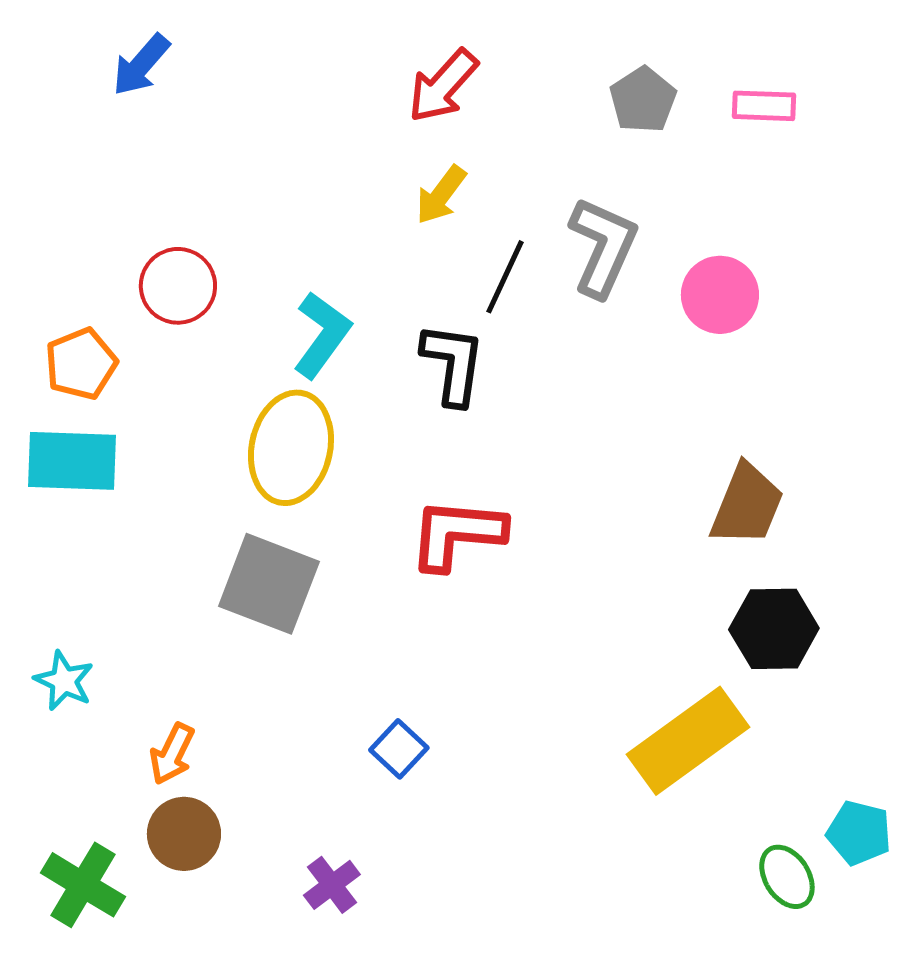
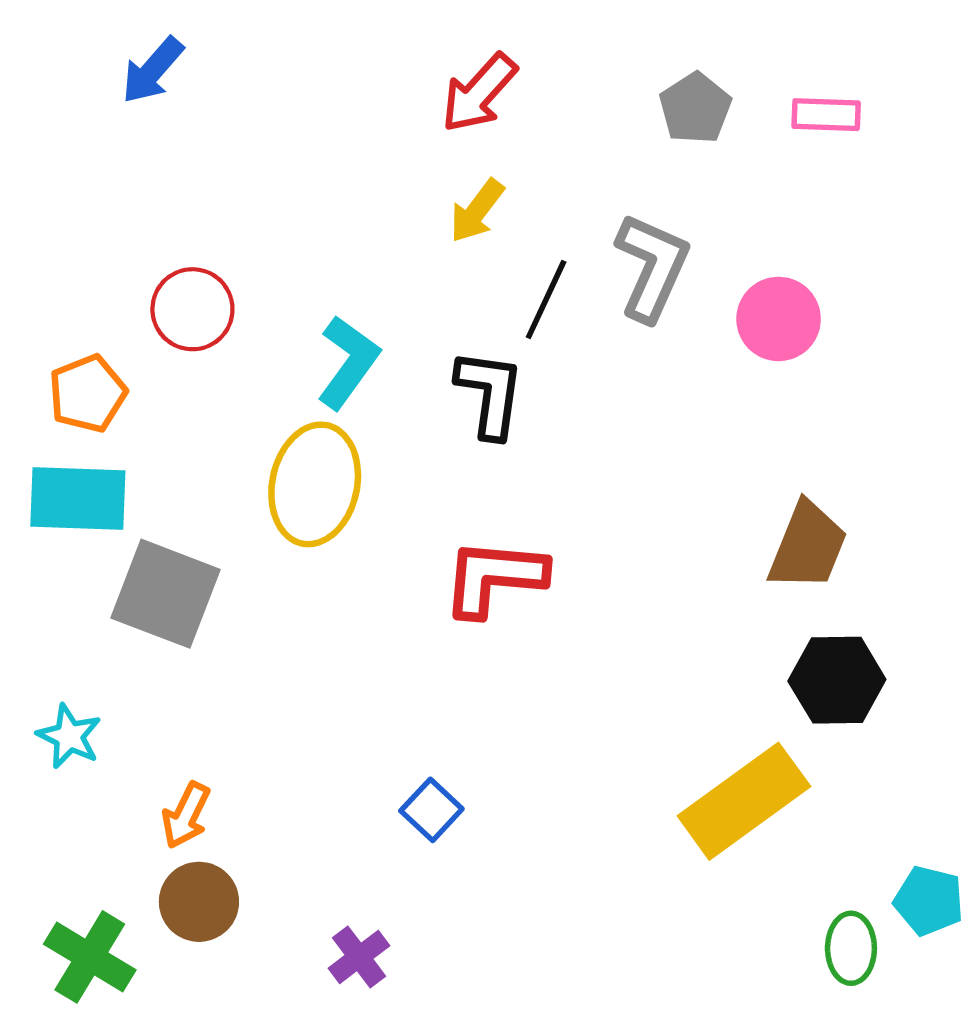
gray square: (269, 584) -> (165, 594), moved
green ellipse: (787, 877) -> (851, 948), turned 32

